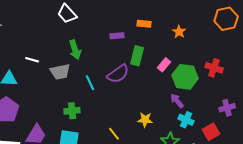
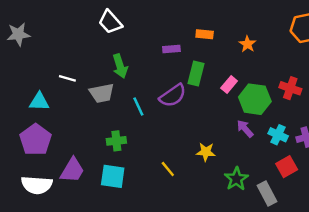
cyan cross: (186, 120) -> (278, 135), moved

